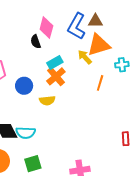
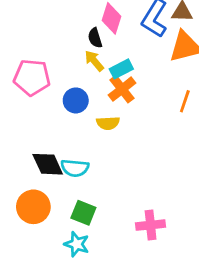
yellow arrow: (85, 57) -> (94, 61), moved
green square: (33, 164) -> (83, 213), turned 36

